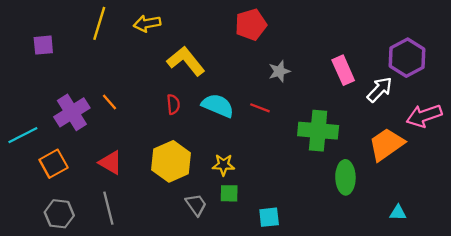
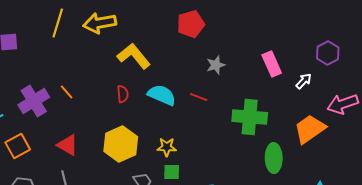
yellow arrow: (147, 23) -> (100, 23), size x1.4
purple hexagon: (407, 58) -> (328, 53), size x0.7
white arrow: (380, 90) -> (304, 81), size x0.7

